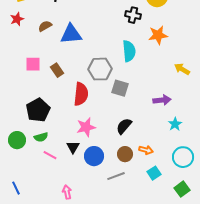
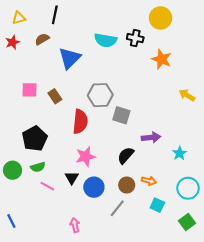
brown semicircle: (45, 26) -> (42, 39), moved
blue triangle: (71, 34) -> (70, 58), turned -40
orange star: (158, 35) -> (162, 59), turned 30
cyan semicircle: (129, 51) -> (106, 40), moved, turned 105
purple arrow: (162, 100) -> (151, 137), moved
cyan square: (154, 173) -> (157, 205), turned -32
gray line: (116, 176) -> (117, 208), turned -30
pink arrow: (67, 192) -> (75, 225), moved

